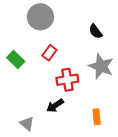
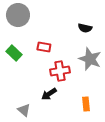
gray circle: (40, 17) -> (18, 15), moved
black semicircle: (96, 31) -> (85, 28), turned -40
red rectangle: (49, 53) -> (44, 47), turned 64

